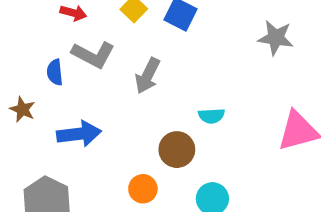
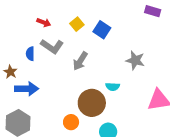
gray star: (276, 38) -> (135, 60), moved
blue arrow: (79, 134) -> (27, 89), moved
brown circle: (177, 150) -> (92, 103), size x1.4

